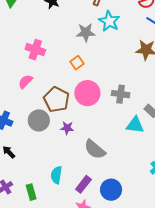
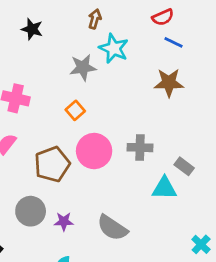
brown pentagon: (56, 99) -> (52, 164), turned 30
gray circle: (39, 120) -> (31, 211), moved
purple star: (67, 128) -> (64, 221), moved

